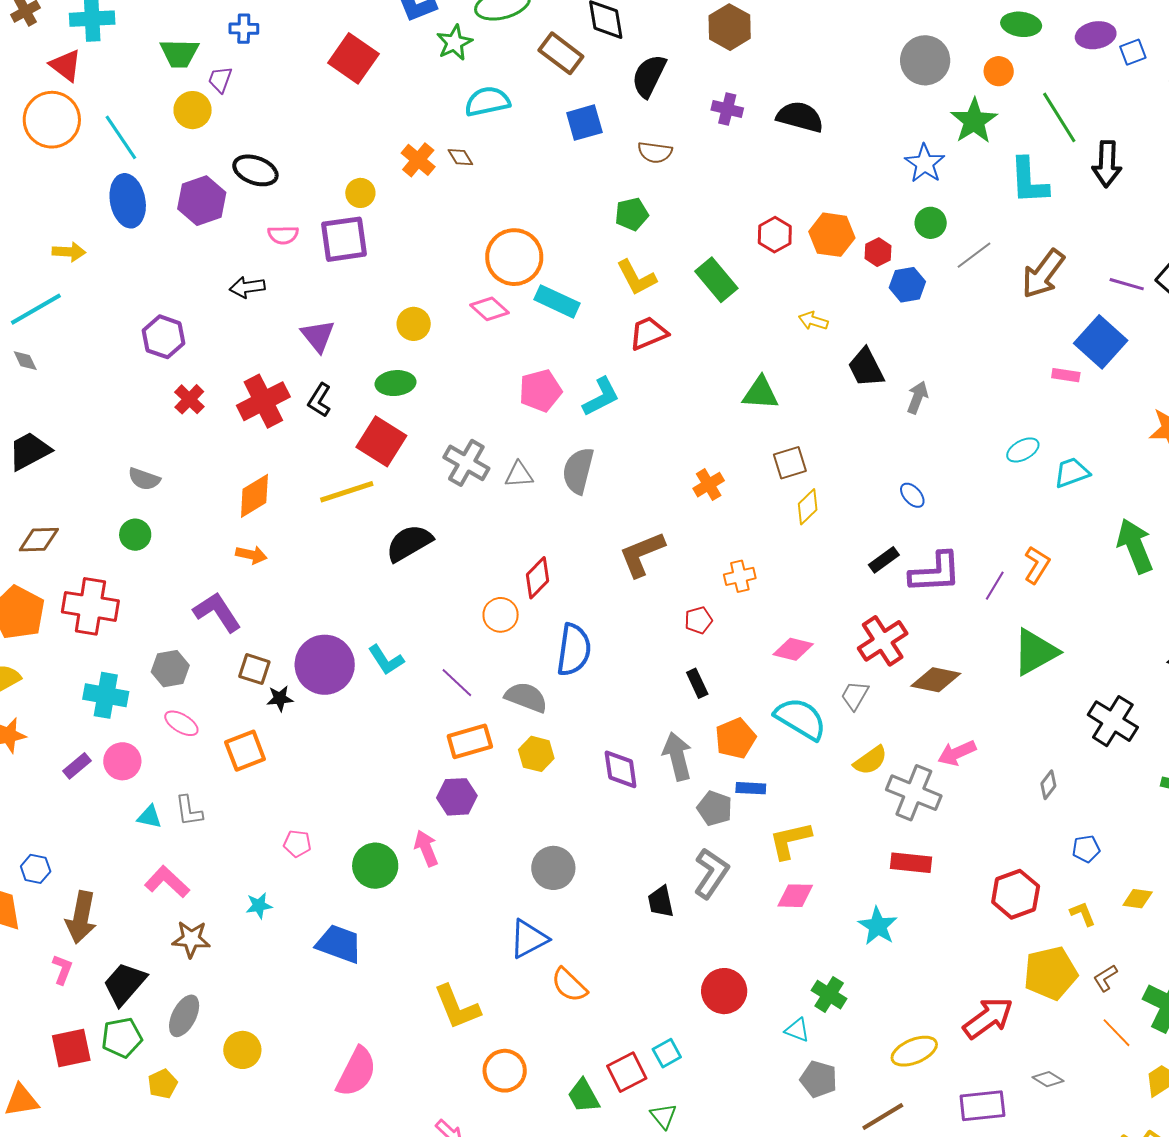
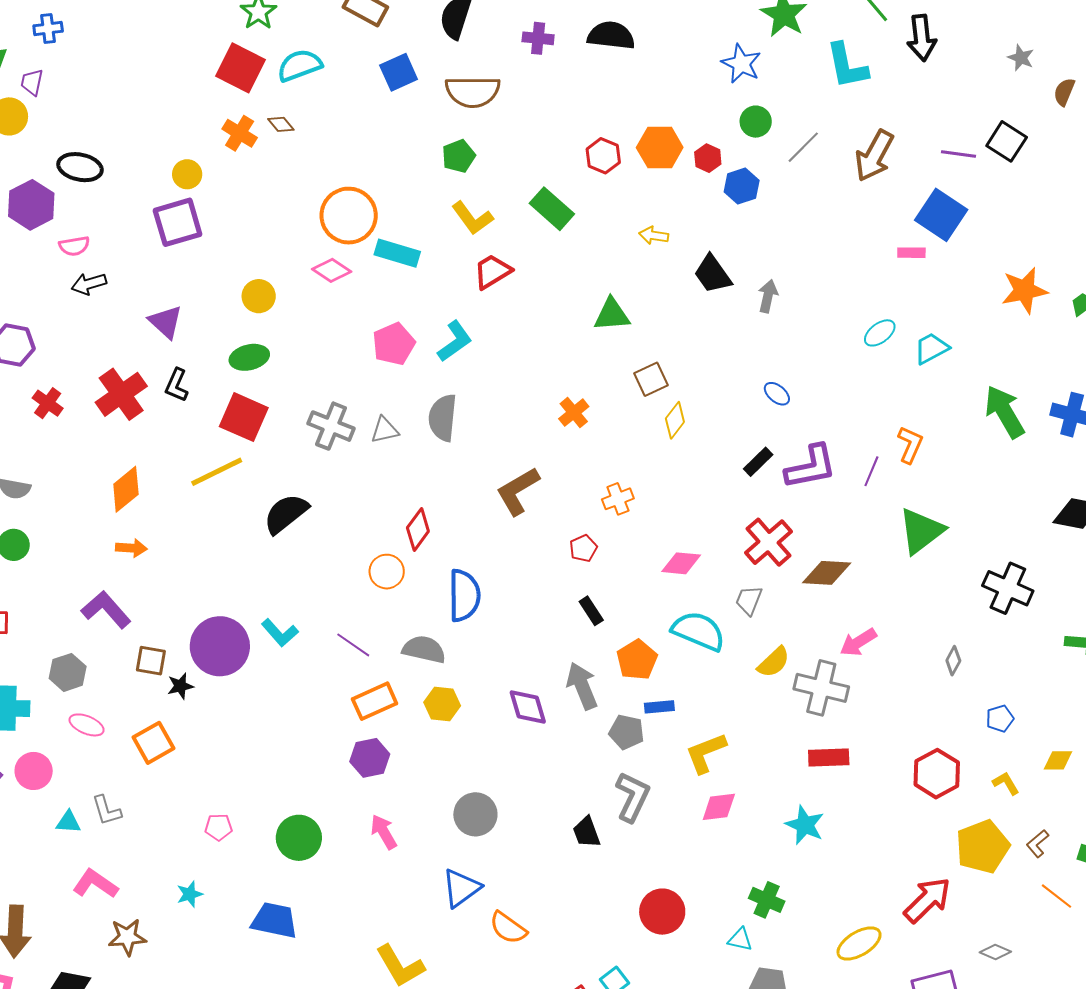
red square: (353, 58) -> (241, 68), moved
brown semicircle: (655, 152) -> (473, 92), size x1.6
pink semicircle: (283, 235) -> (74, 246), moved
pink arrow: (426, 848) -> (384, 832), moved

